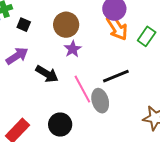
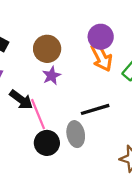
pink line: (82, 89) -> (38, 114), moved
black circle: (60, 125) -> (47, 143), moved

